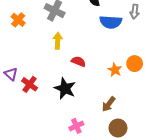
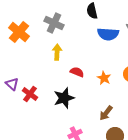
orange cross: (18, 20) -> (19, 32), size x1.5
orange star: (115, 70) -> (104, 78), moved
black star: (65, 89) -> (64, 98), turned 30

